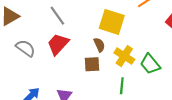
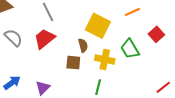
yellow cross: (124, 56) -> (105, 60), turned -30
green trapezoid: (150, 64) -> (130, 49), moved

